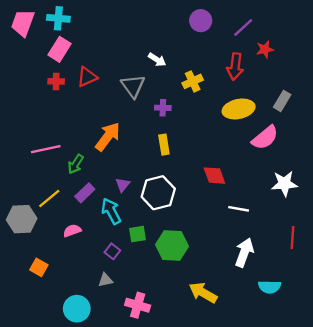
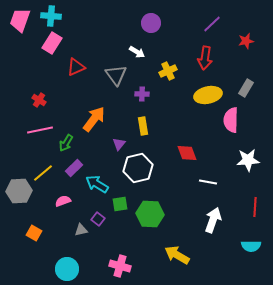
purple circle: (201, 21) -> (151, 23), moved
red star: (265, 49) -> (246, 41), moved
red cross: (56, 81) -> (39, 100), moved, turned 32
pink semicircle: (265, 138) -> (231, 120), turned 130
purple triangle: (123, 185) -> (119, 144), moved
cyan arrow: (111, 211) -> (97, 184), turned -30
gray triangle: (105, 280) -> (81, 230), moved
cyan semicircle: (270, 287) -> (251, 246), moved

